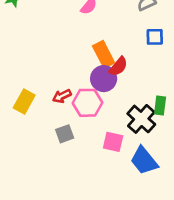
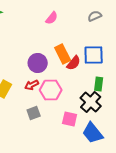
blue square: (155, 37) -> (94, 55), moved, size x1.5
purple circle: (104, 79) -> (38, 63), moved
green rectangle: (160, 106) -> (99, 84), moved

